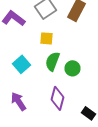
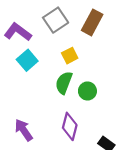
yellow square: (46, 38) -> (70, 56), moved, turned -32
cyan square: (22, 64) -> (27, 60), moved

